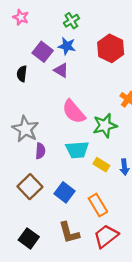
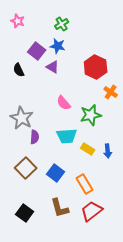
red hexagon: (111, 48) -> (96, 67), moved
black semicircle: (22, 74) -> (19, 70), turned -32
pink semicircle: (74, 112) -> (64, 103), size x0.7

